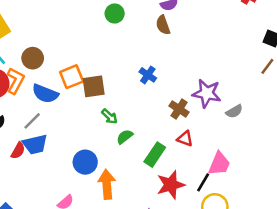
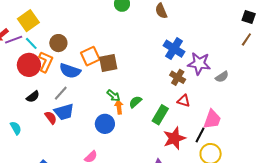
blue cross: (148, 75) -> (174, 49), moved, size x1.5
green arrow: (109, 117) -> (113, 96), moved
red semicircle: (18, 151) -> (51, 118), turned -64
orange arrow: (107, 184) -> (119, 107), moved, size x0.6

